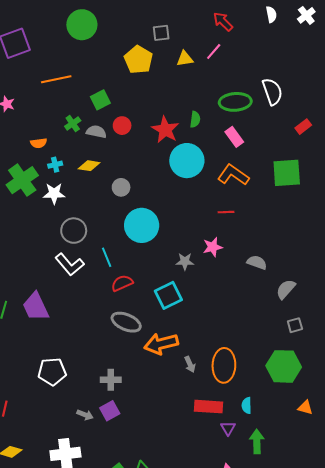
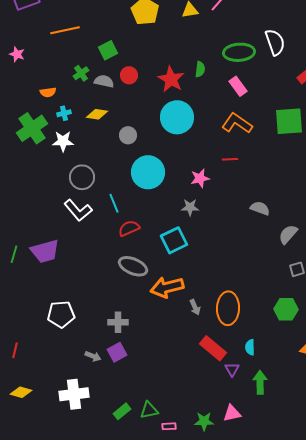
cyan circle: (187, 161) -> (177, 117), moved
pink star: (213, 247) -> (200, 178), moved
purple trapezoid: (36, 307) -> (45, 251), turned -80
green hexagon: (284, 366) -> (286, 309), size x0.7
red rectangle: (209, 407) -> (213, 348), turned 36

